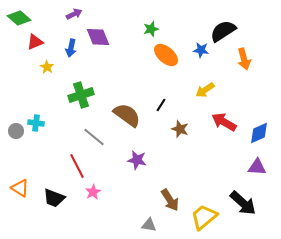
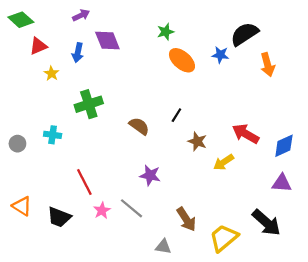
yellow arrow: (205, 90) -> (224, 162), moved
brown semicircle: (127, 115) -> (139, 126), size x0.7
cyan cross: (36, 123) -> (53, 135), moved
gray line: (94, 137) -> (132, 208), moved

